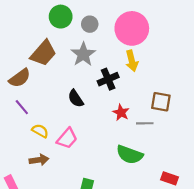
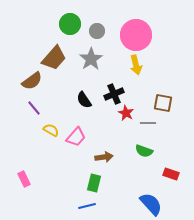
black cross: (108, 79) -> (114, 94), moved
green semicircle: (130, 155) -> (144, 151), moved, size x0.7
brown arrow: (39, 160) -> (104, 157), moved

